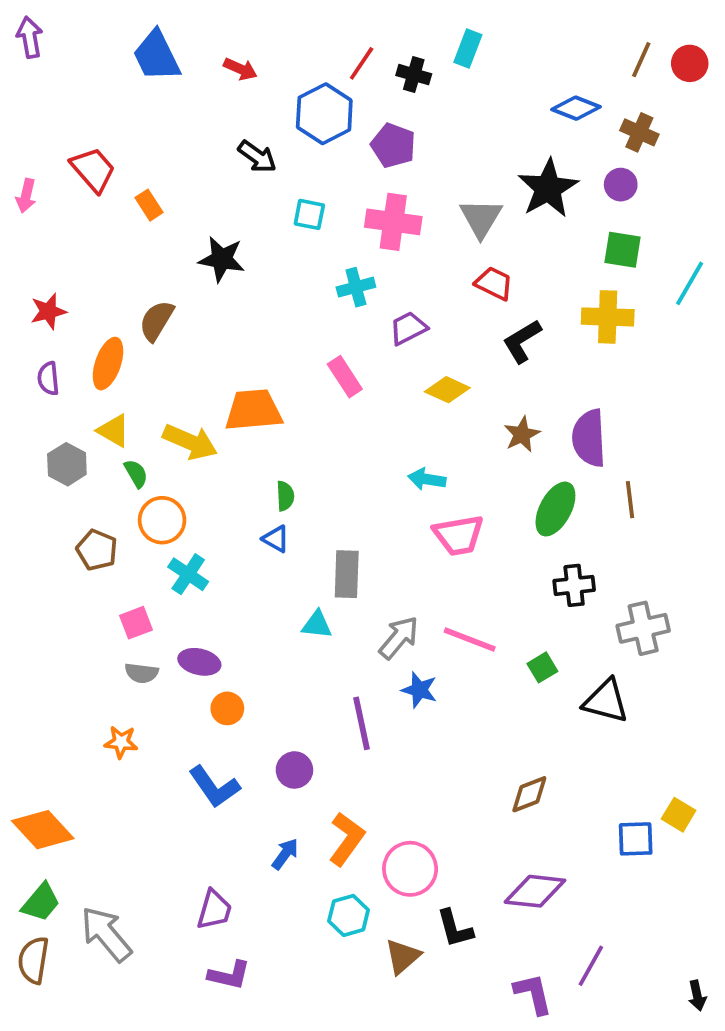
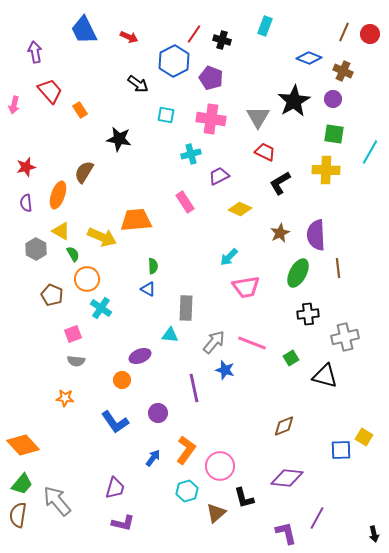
purple arrow: (30, 37) -> (35, 52), moved
cyan rectangle: (468, 48) -> (265, 26), moved
cyan arrow: (427, 479) -> (229, 257), turned -54
purple ellipse: (199, 662) -> (140, 356), moved, turned -35

